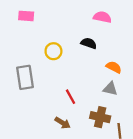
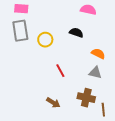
gray rectangle: (25, 77) -> (20, 31), moved
red line: (71, 97) -> (60, 71), moved

